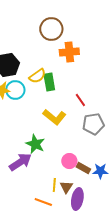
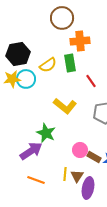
green rectangle: (49, 82) -> (70, 63), moved
red line: (80, 100) -> (91, 81), moved
orange line: (43, 202) -> (36, 180), moved

